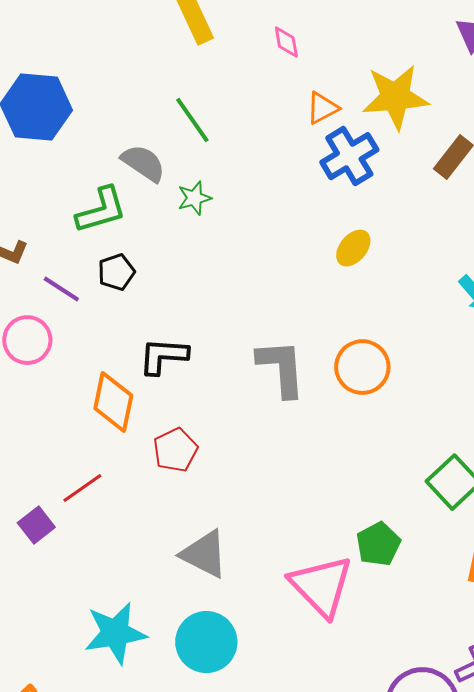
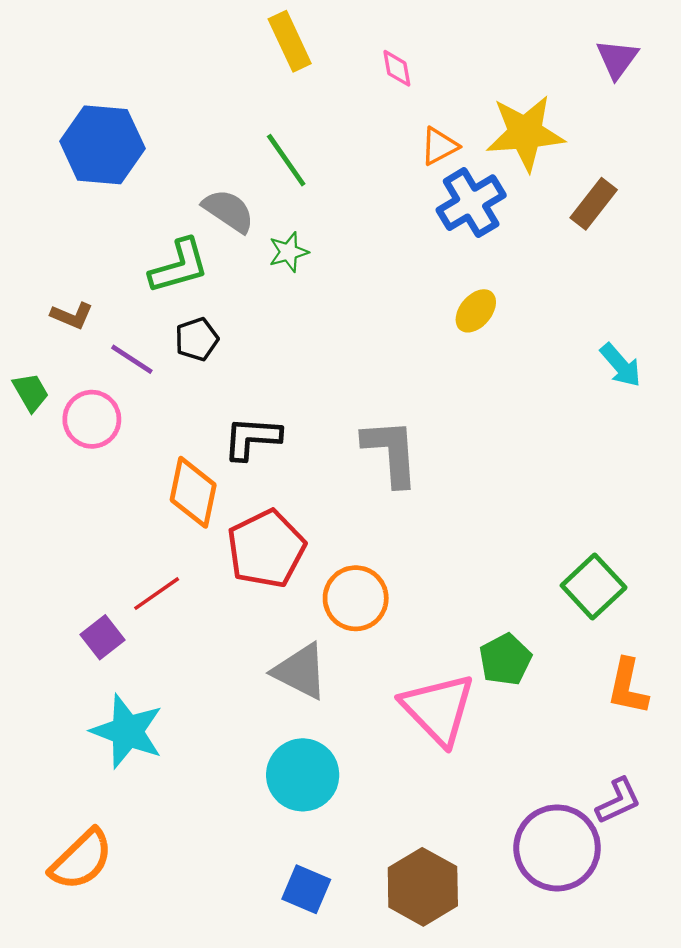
orange circle: (362, 367) -> (356, 598), moved
red pentagon: (175, 450) -> (266, 549), size x1.5
cyan star: (115, 633) -> (127, 731), moved, turned 30

